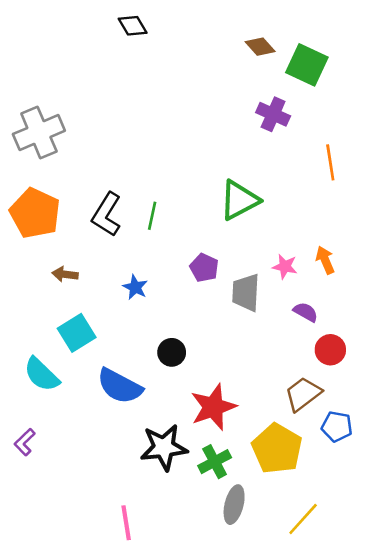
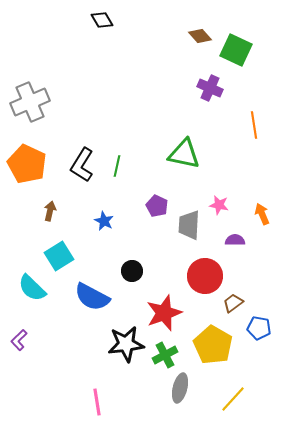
green triangle: (239, 200) -> (184, 154), turned 40
orange arrow: (325, 260) -> (262, 214), moved
brown arrow: (65, 274) -> (50, 211), turned 96
purple semicircle: (306, 312) -> (235, 240), turned -30
red circle: (330, 350) -> (205, 276), moved, size x1.5
brown trapezoid: (303, 394) -> (233, 303), size x0.7

